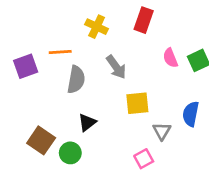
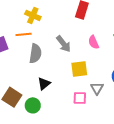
yellow cross: (97, 27) -> (33, 15), moved
pink semicircle: (170, 58) -> (94, 42), moved
pink square: (144, 159) -> (80, 98), moved, turned 32

